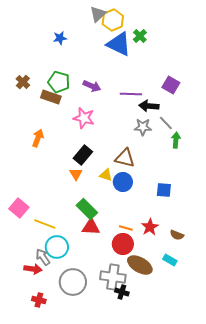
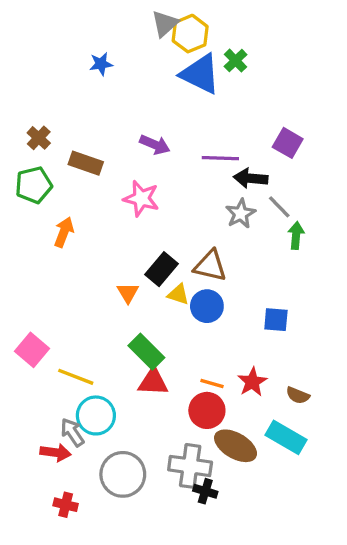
green pentagon: (59, 82) -> (34, 185), moved, turned -30
gray star: (143, 127) -> (241, 214), turned -30
black rectangle: (83, 155) -> (162, 269), moved
cyan rectangle: (170, 260) -> (286, 437), size x1.6

